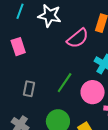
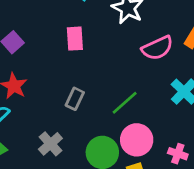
pink circle: (93, 92) -> (137, 140), moved

